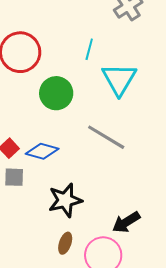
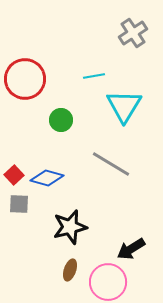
cyan line: (89, 49) -> (94, 76), turned 65
green circle: (56, 93) -> (61, 120), size x0.7

